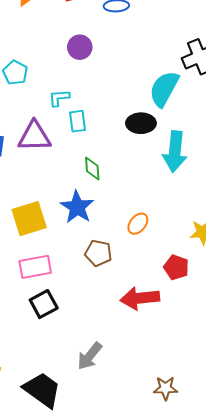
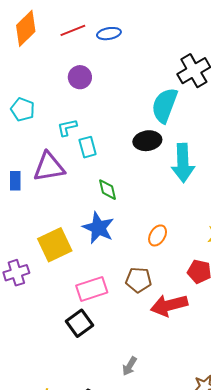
brown pentagon: (98, 253) -> (139, 280), moved
pink rectangle: (35, 267) -> (92, 289), moved
gray arrow: (90, 356) -> (129, 366), size x0.7

